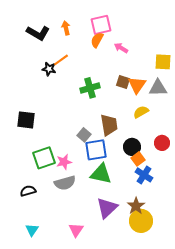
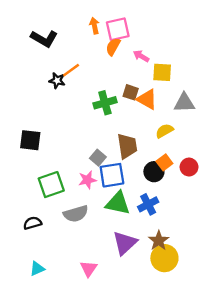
orange arrow: (66, 28) -> (94, 26), moved
yellow square: (163, 62) -> (162, 72), moved
brown square: (123, 82) -> (131, 92), moved
orange triangle: (137, 85) -> (147, 99), moved, turned -36
orange square: (138, 159) -> (164, 162), moved
pink star: (64, 162) -> (87, 180), moved
blue cross: (144, 175) -> (148, 204), moved, turned 30
cyan triangle: (32, 230) -> (37, 269), turned 32

